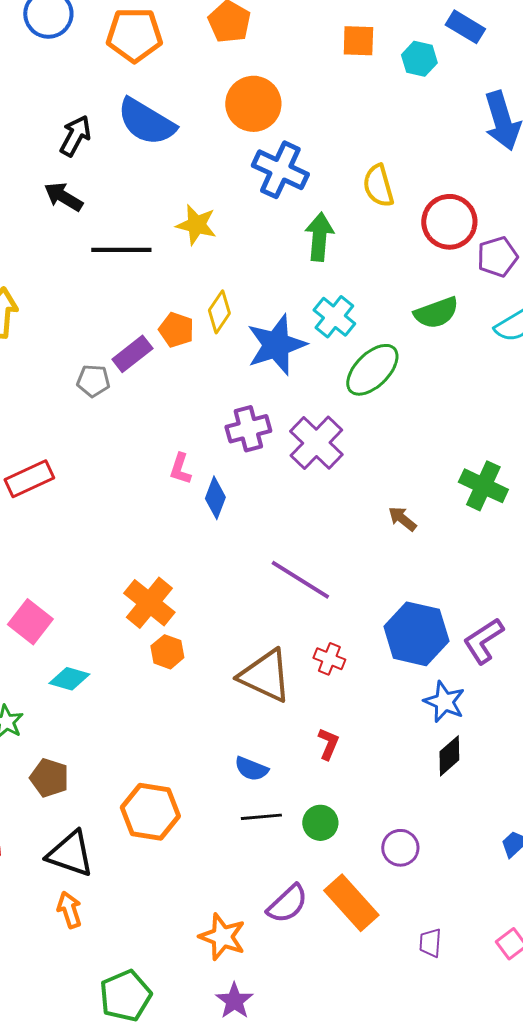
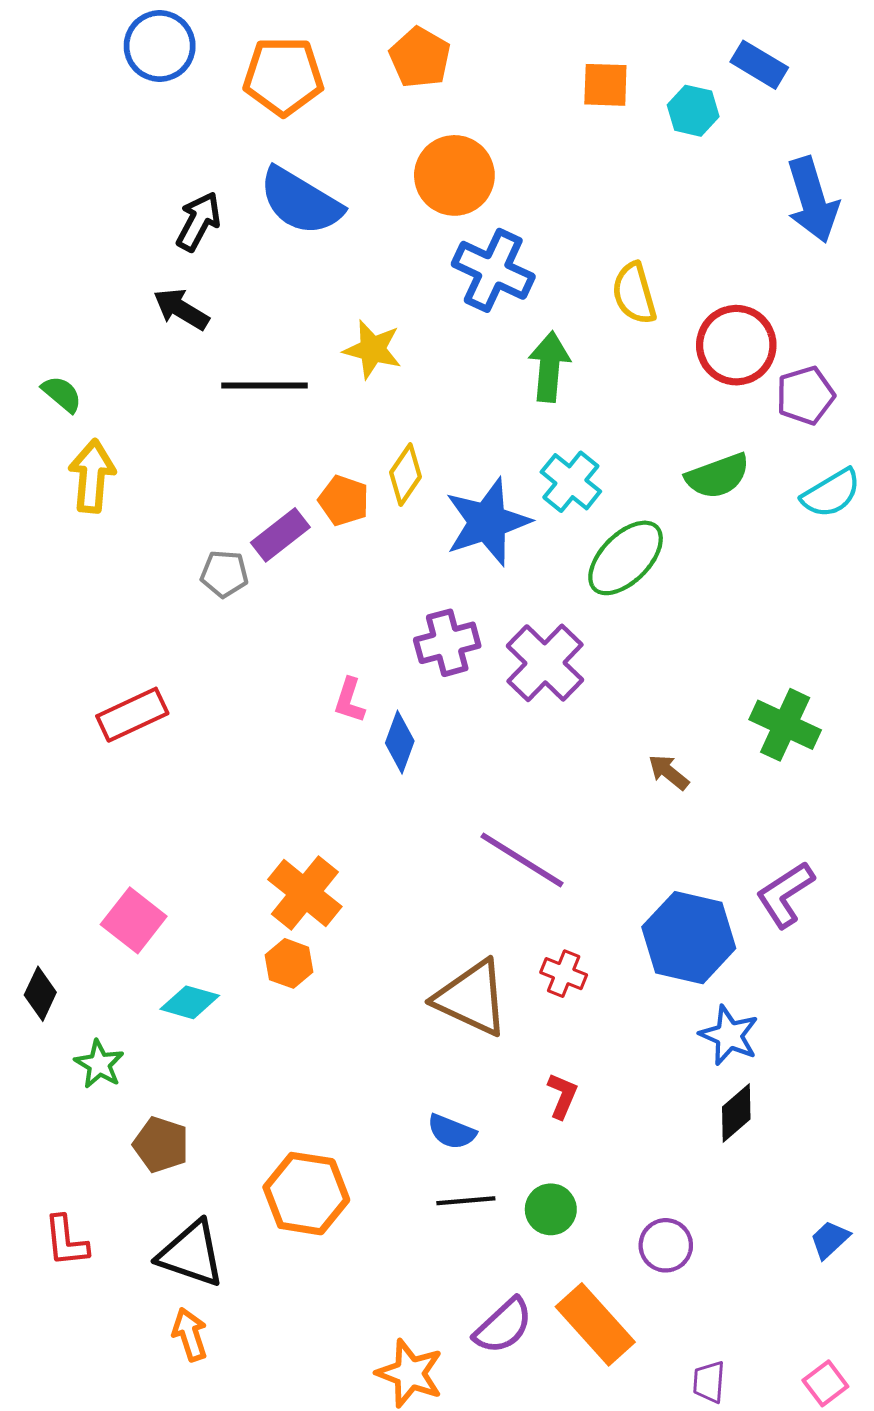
purple L-shape: (483, 641) -> (785, 894), moved
orange hexagon: (167, 652) -> (289, 963), moved

